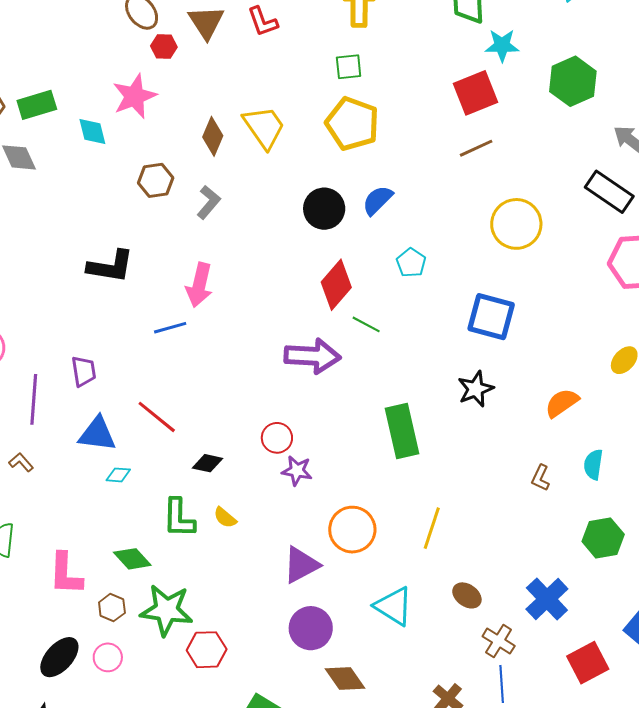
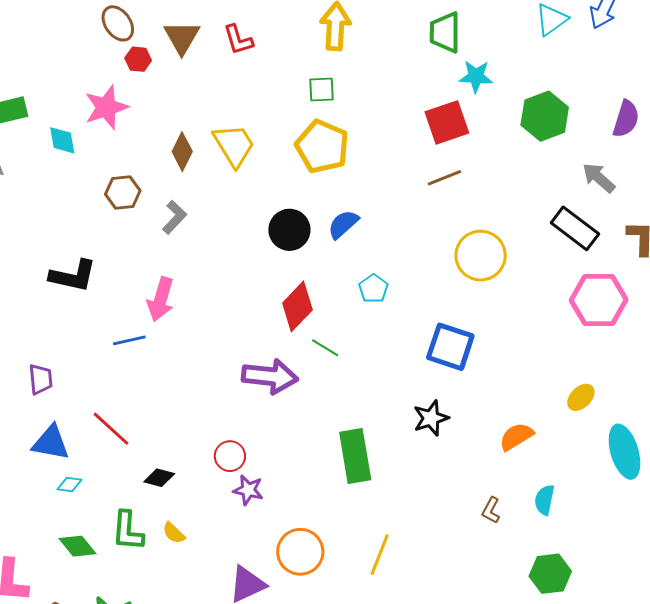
green diamond: (132, 559) -> (77, 546), moved

